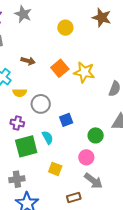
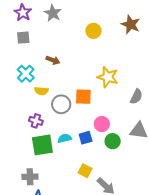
orange square: (60, 68) -> (83, 97), moved, turned 36
blue square: (66, 120) -> (86, 138), moved
cyan semicircle: (48, 138) -> (65, 138), turned -80
pink circle: (86, 157) -> (102, 124), moved
yellow square: (55, 169) -> (85, 171), moved

